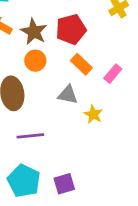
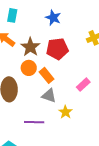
orange rectangle: (81, 64) -> (47, 75), moved
purple line: (30, 136) -> (34, 122), moved

